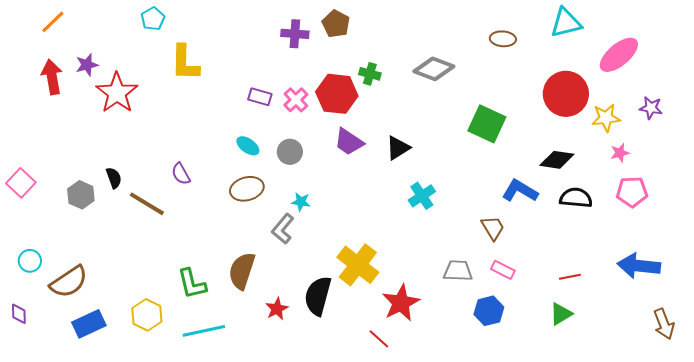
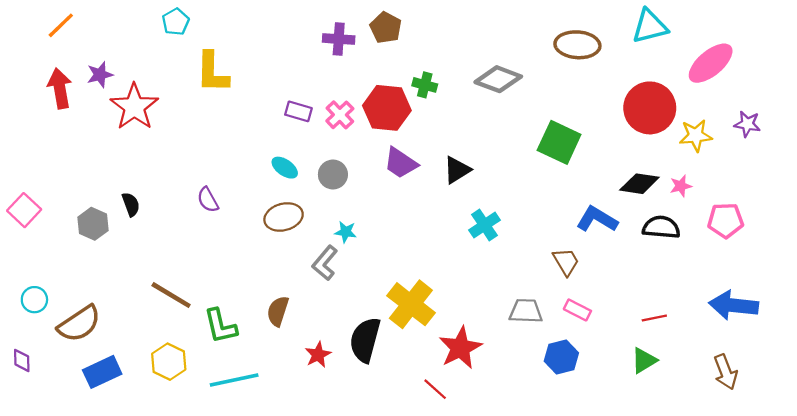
brown ellipse: (503, 39) -> (577, 45), size x1.5
pink star: (620, 153) -> (681, 186), moved
brown line: (147, 204) -> (171, 295), moved
brown semicircle: (242, 271) -> (278, 311), size x0.7
brown arrow: (664, 324) -> (726, 372), moved

